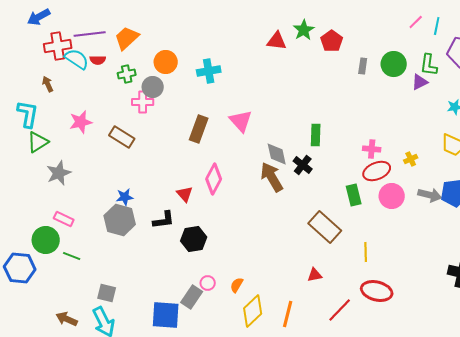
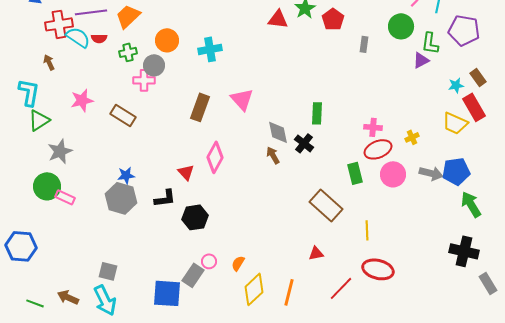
green circle: (394, 64) -> (401, 26), moved
brown arrow: (272, 177) -> (273, 155), size x0.6
green circle: (46, 240) -> (47, 186), moved
green line: (72, 256) -> (35, 303), moved

